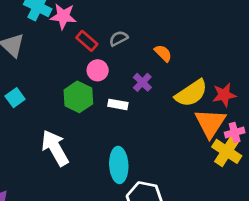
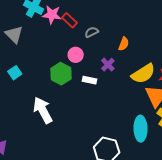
red rectangle: (87, 41) -> (70, 20), moved
orange semicircle: (163, 53) -> (124, 44), turned 64
cyan ellipse: (119, 165) -> (141, 129), moved

